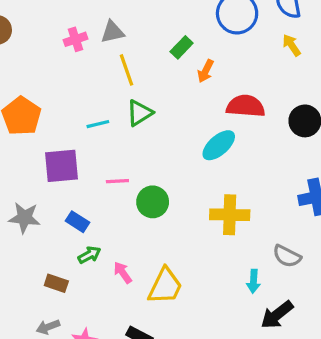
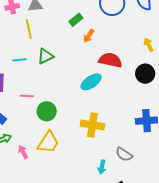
yellow arrow: (292, 45) -> (149, 45), moved
yellow line: (127, 70) -> (29, 29), moved
yellow trapezoid: (165, 286) -> (48, 142), moved

